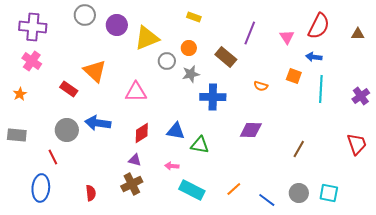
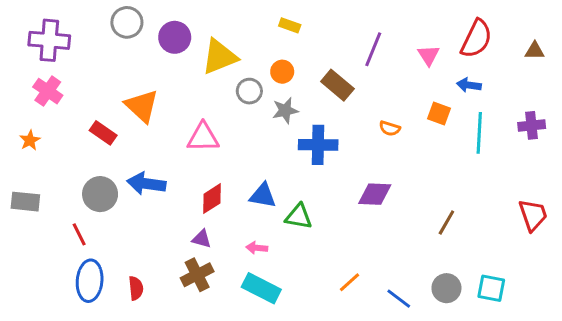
purple cross: (361, 96) -> (532, 125), moved, turned 30
blue ellipse: (41, 188) -> (90, 281), moved
cyan rectangle: (192, 190) -> (261, 288), moved

